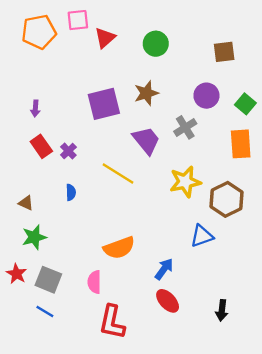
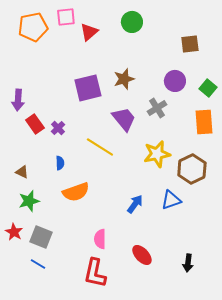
green circle: (156, 44) -> (132, 22), moved
purple arrow: (35, 109) -> (18, 100), moved, size x1.5
orange semicircle: (119, 248) -> (76, 192), moved
blue arrow: (164, 269) -> (135, 204), moved
pink semicircle: (94, 282) -> (100, 239), moved

